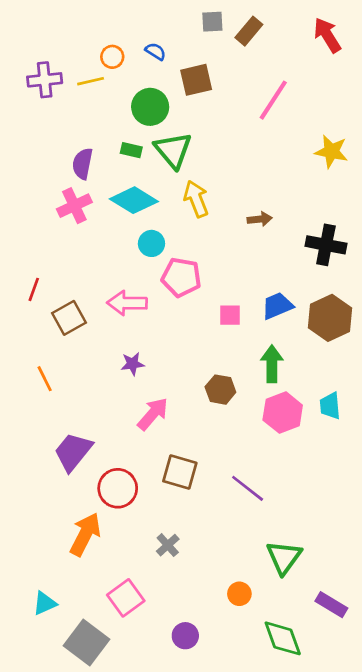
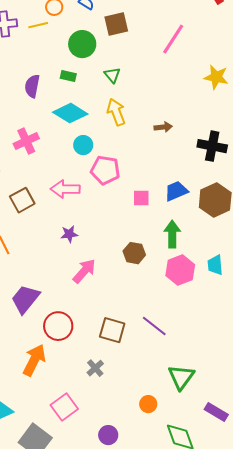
green triangle: (173, 150) -> (112, 75), moved, size x0.6
pink cross: (74, 206) -> (26, 141), moved
brown square: (180, 472) -> (112, 330), moved

